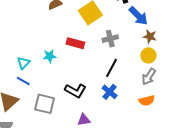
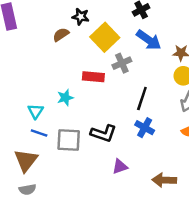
blue arrow: (138, 16) -> (149, 40), moved
gray cross: (110, 39) -> (122, 63), moved
gray square: (45, 104) -> (69, 140), moved

